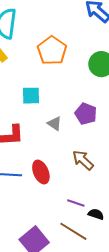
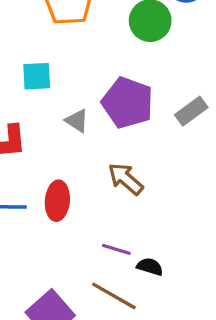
purple pentagon: (86, 114) -> (128, 103), size x1.4
red ellipse: (41, 172) -> (57, 201), turned 30

